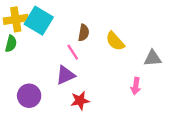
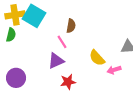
yellow semicircle: (115, 41) -> (97, 58), moved
pink arrow: (136, 86) -> (114, 70), turned 64
purple circle: (29, 96) -> (16, 78), moved

